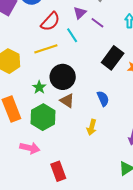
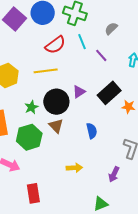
purple triangle: (80, 13) -> (79, 92), moved
cyan line: (72, 35) -> (82, 42), moved
yellow arrow: (92, 127) -> (74, 168), moved, turned -119

